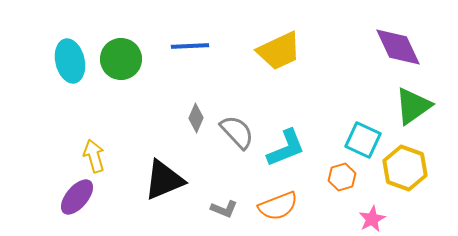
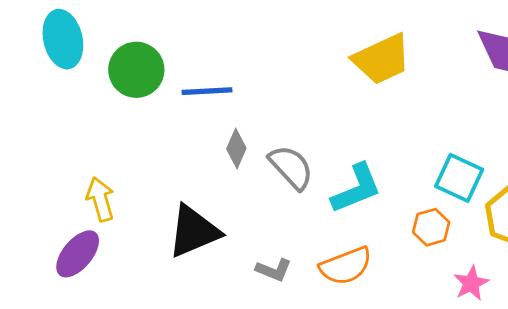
blue line: (190, 46) -> (207, 91), moved
yellow trapezoid: (279, 51) -> (382, 59), moved
cyan ellipse: (70, 61) -> (63, 39), moved

